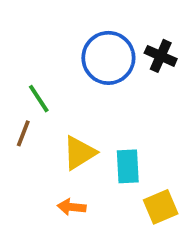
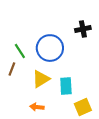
black cross: (161, 56) -> (83, 29), turned -35
blue circle: (108, 58) -> (50, 48), moved

